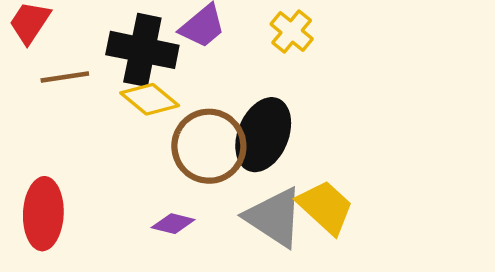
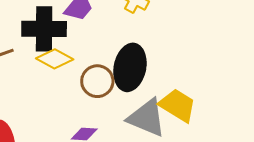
brown circle: (209, 146) -> (97, 81), size x0.7

